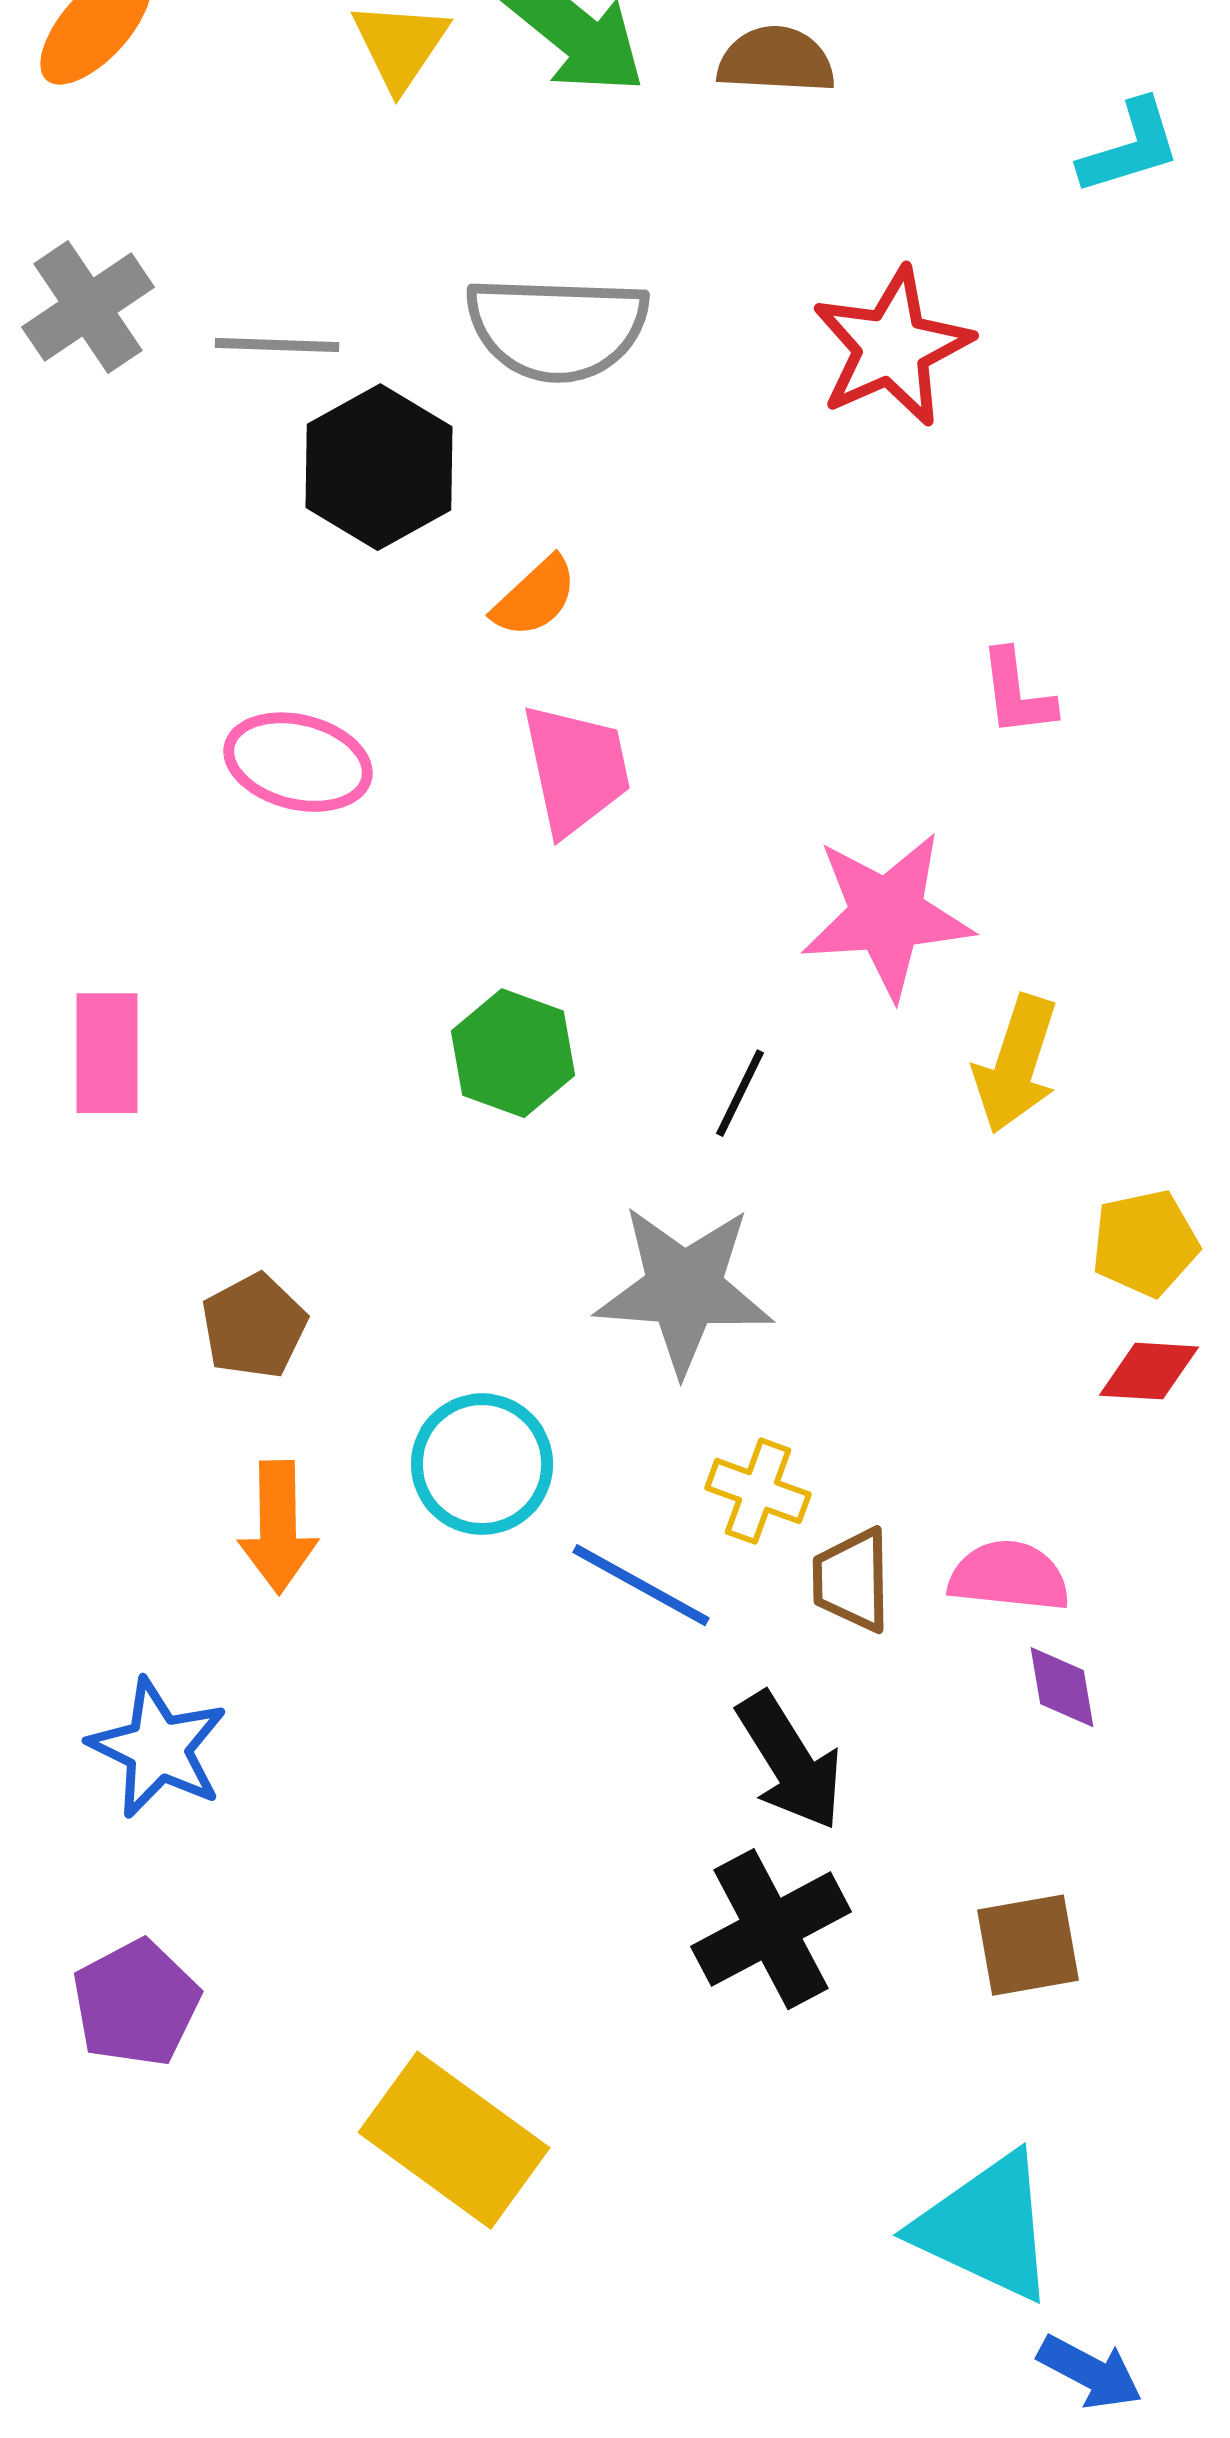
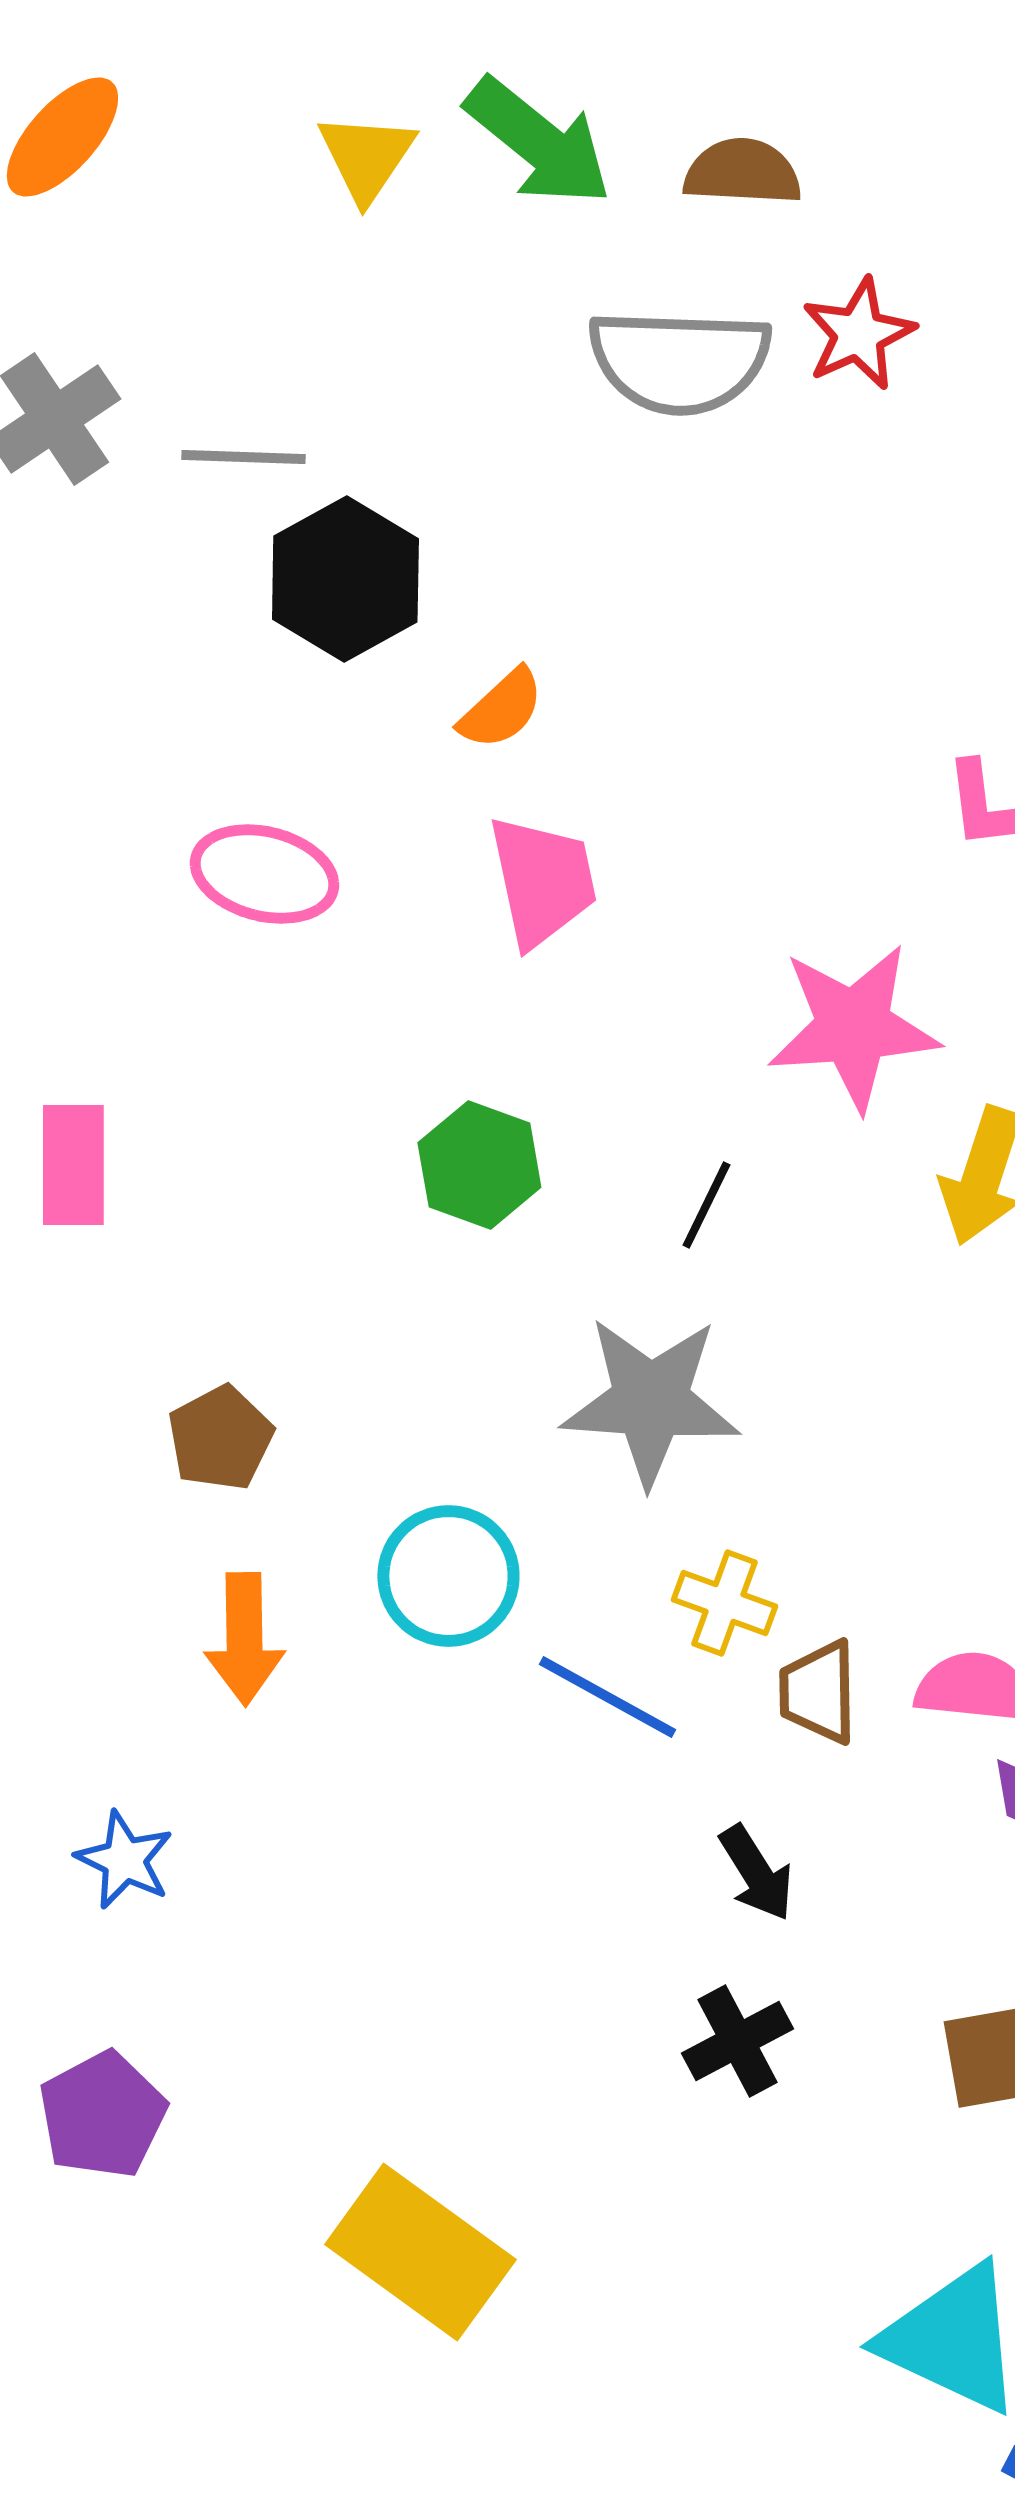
gray semicircle: (557, 328) -> (679, 361), moved
red star: (892, 347) -> (858, 334), moved, size x0.7
blue star: (158, 1748) -> (124, 1860), size x0.7
black arrow: (790, 1761) -> (756, 1873), size x0.7
black cross: (771, 1929) -> (737, 2041), size x0.7

